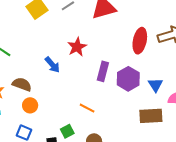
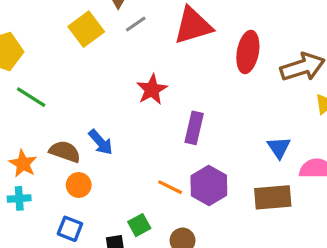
red ellipse: (140, 41) -> (248, 52), moved
blue arrow: (52, 65) -> (101, 142), moved
purple hexagon: (128, 79) -> (209, 185), moved

